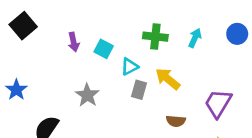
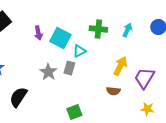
cyan square: (104, 49) -> (60, 38), size x1.5
yellow arrow: (168, 79) -> (120, 66), moved, turned 78
gray rectangle: (139, 90) -> (69, 68), moved

